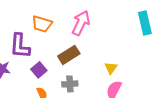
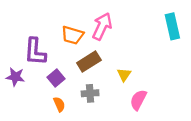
orange trapezoid: (42, 24) -> (72, 35), moved
yellow triangle: (111, 68) -> (124, 75), moved

